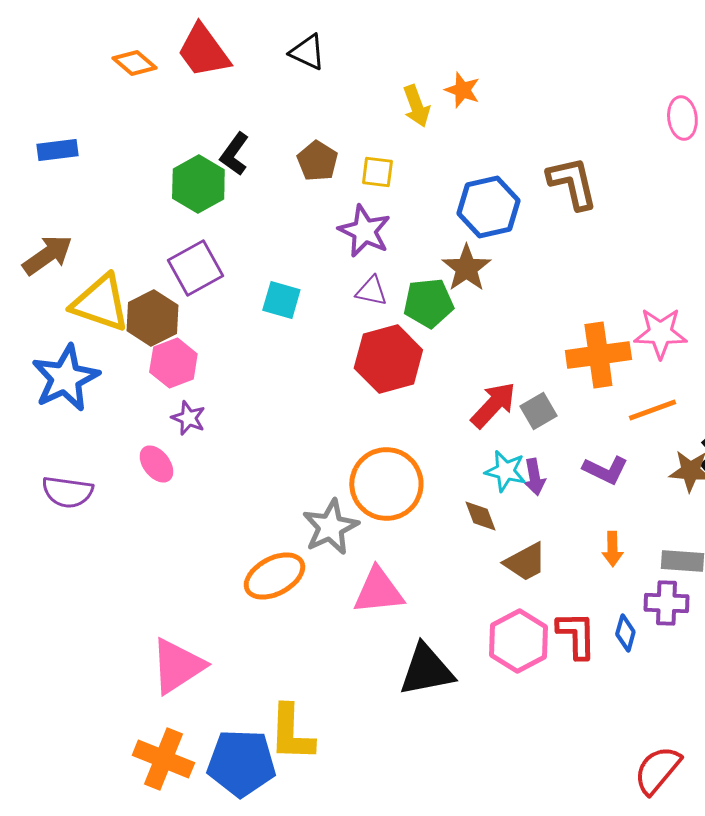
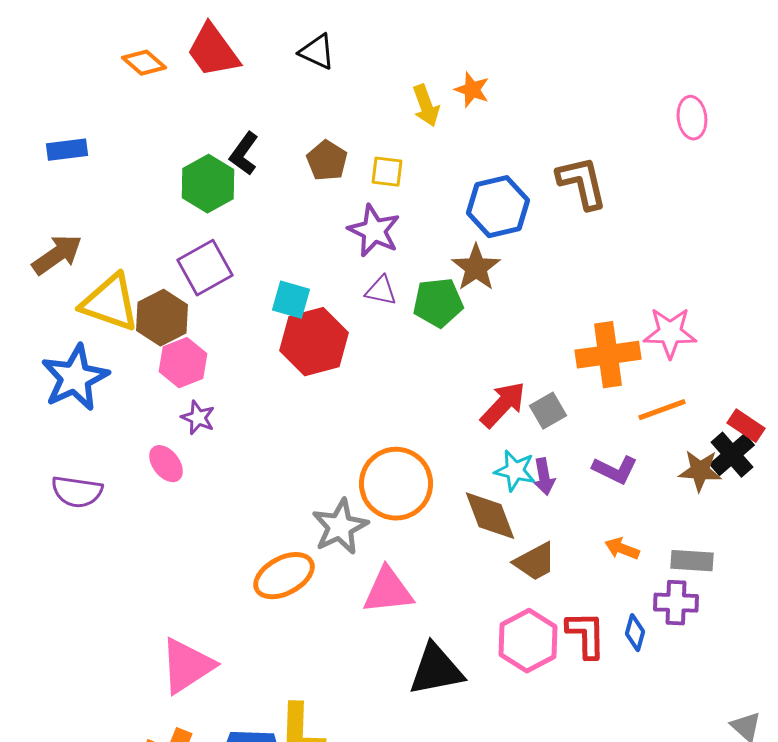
red hexagon: (388, 359) -> (314, 342), moved
brown diamond: (480, 516) -> (490, 516), size x1.6
orange arrow: (612, 549) -> (622, 549), turned 112

